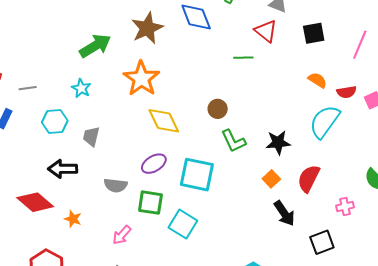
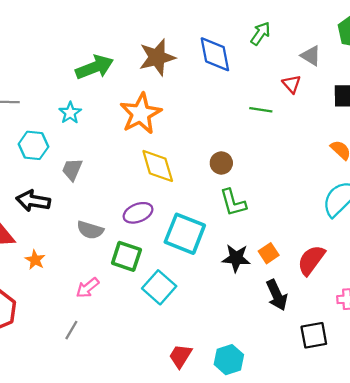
red triangle: (266, 31) -> (292, 84), size x0.7
black star: (278, 142) -> (236, 258), moved

